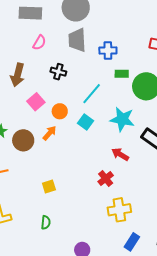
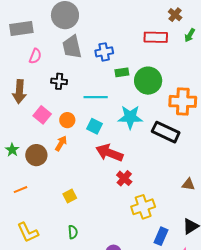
cyan line: (92, 94) -> (96, 97), turned 60
red arrow: (120, 154) -> (109, 153), moved, size x1.5

